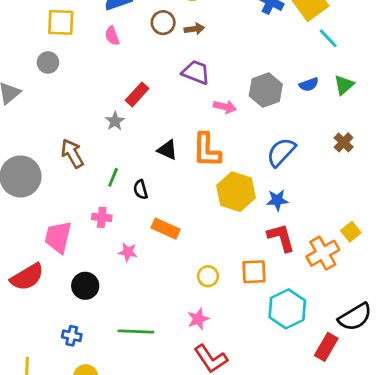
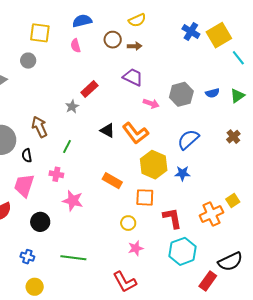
cyan line: (328, 38) -> (238, 58), moved
orange L-shape: (207, 150) -> (135, 133), turned -44
black semicircle: (141, 190) -> (27, 156), moved
orange rectangle: (166, 229) -> (112, 181), moved
red L-shape: (281, 238) -> (172, 218), moved
pink star: (128, 252) -> (73, 201), size x1.5
orange square: (254, 272) -> (145, 197), moved
pink star: (198, 319) -> (136, 248), moved

